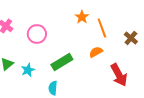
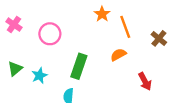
green rectangle: (62, 62) -> (79, 66), turned -40
red arrow: (119, 75) -> (145, 81), size x0.7

